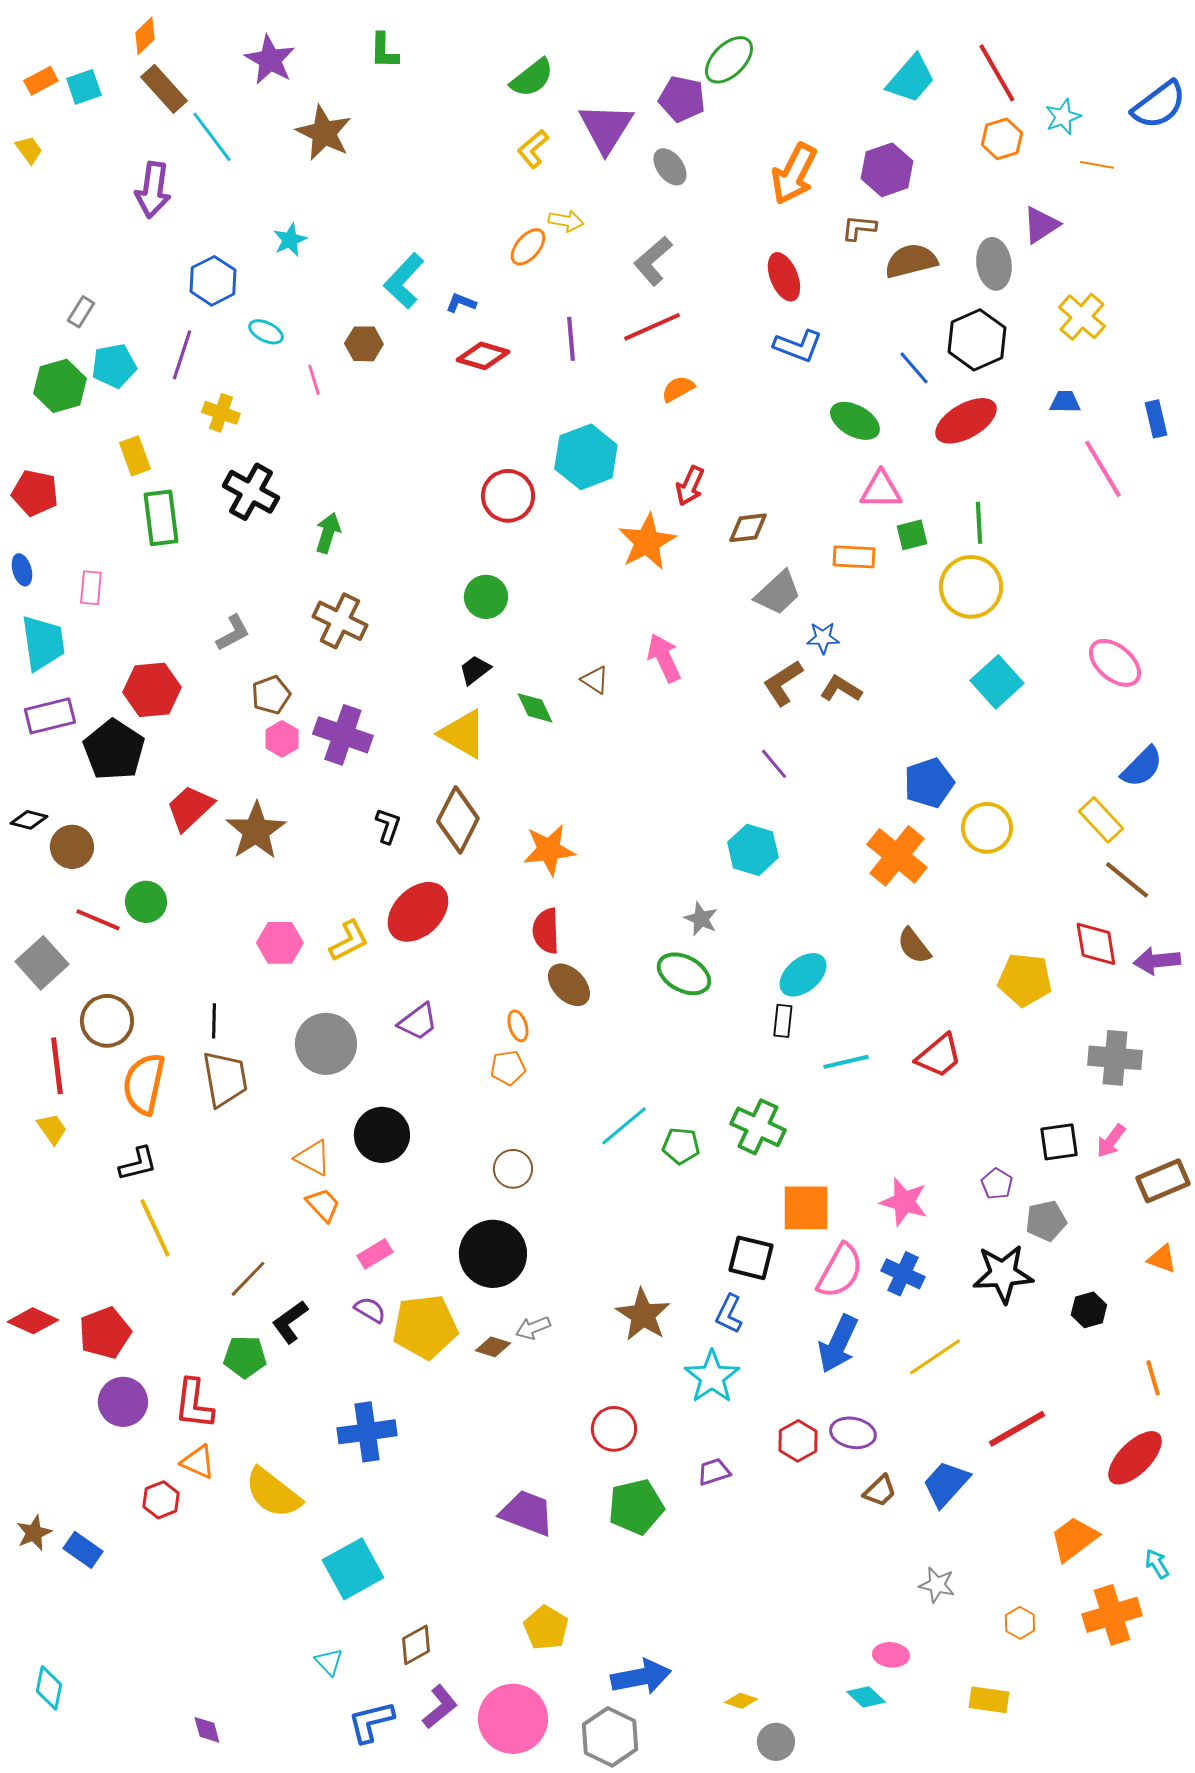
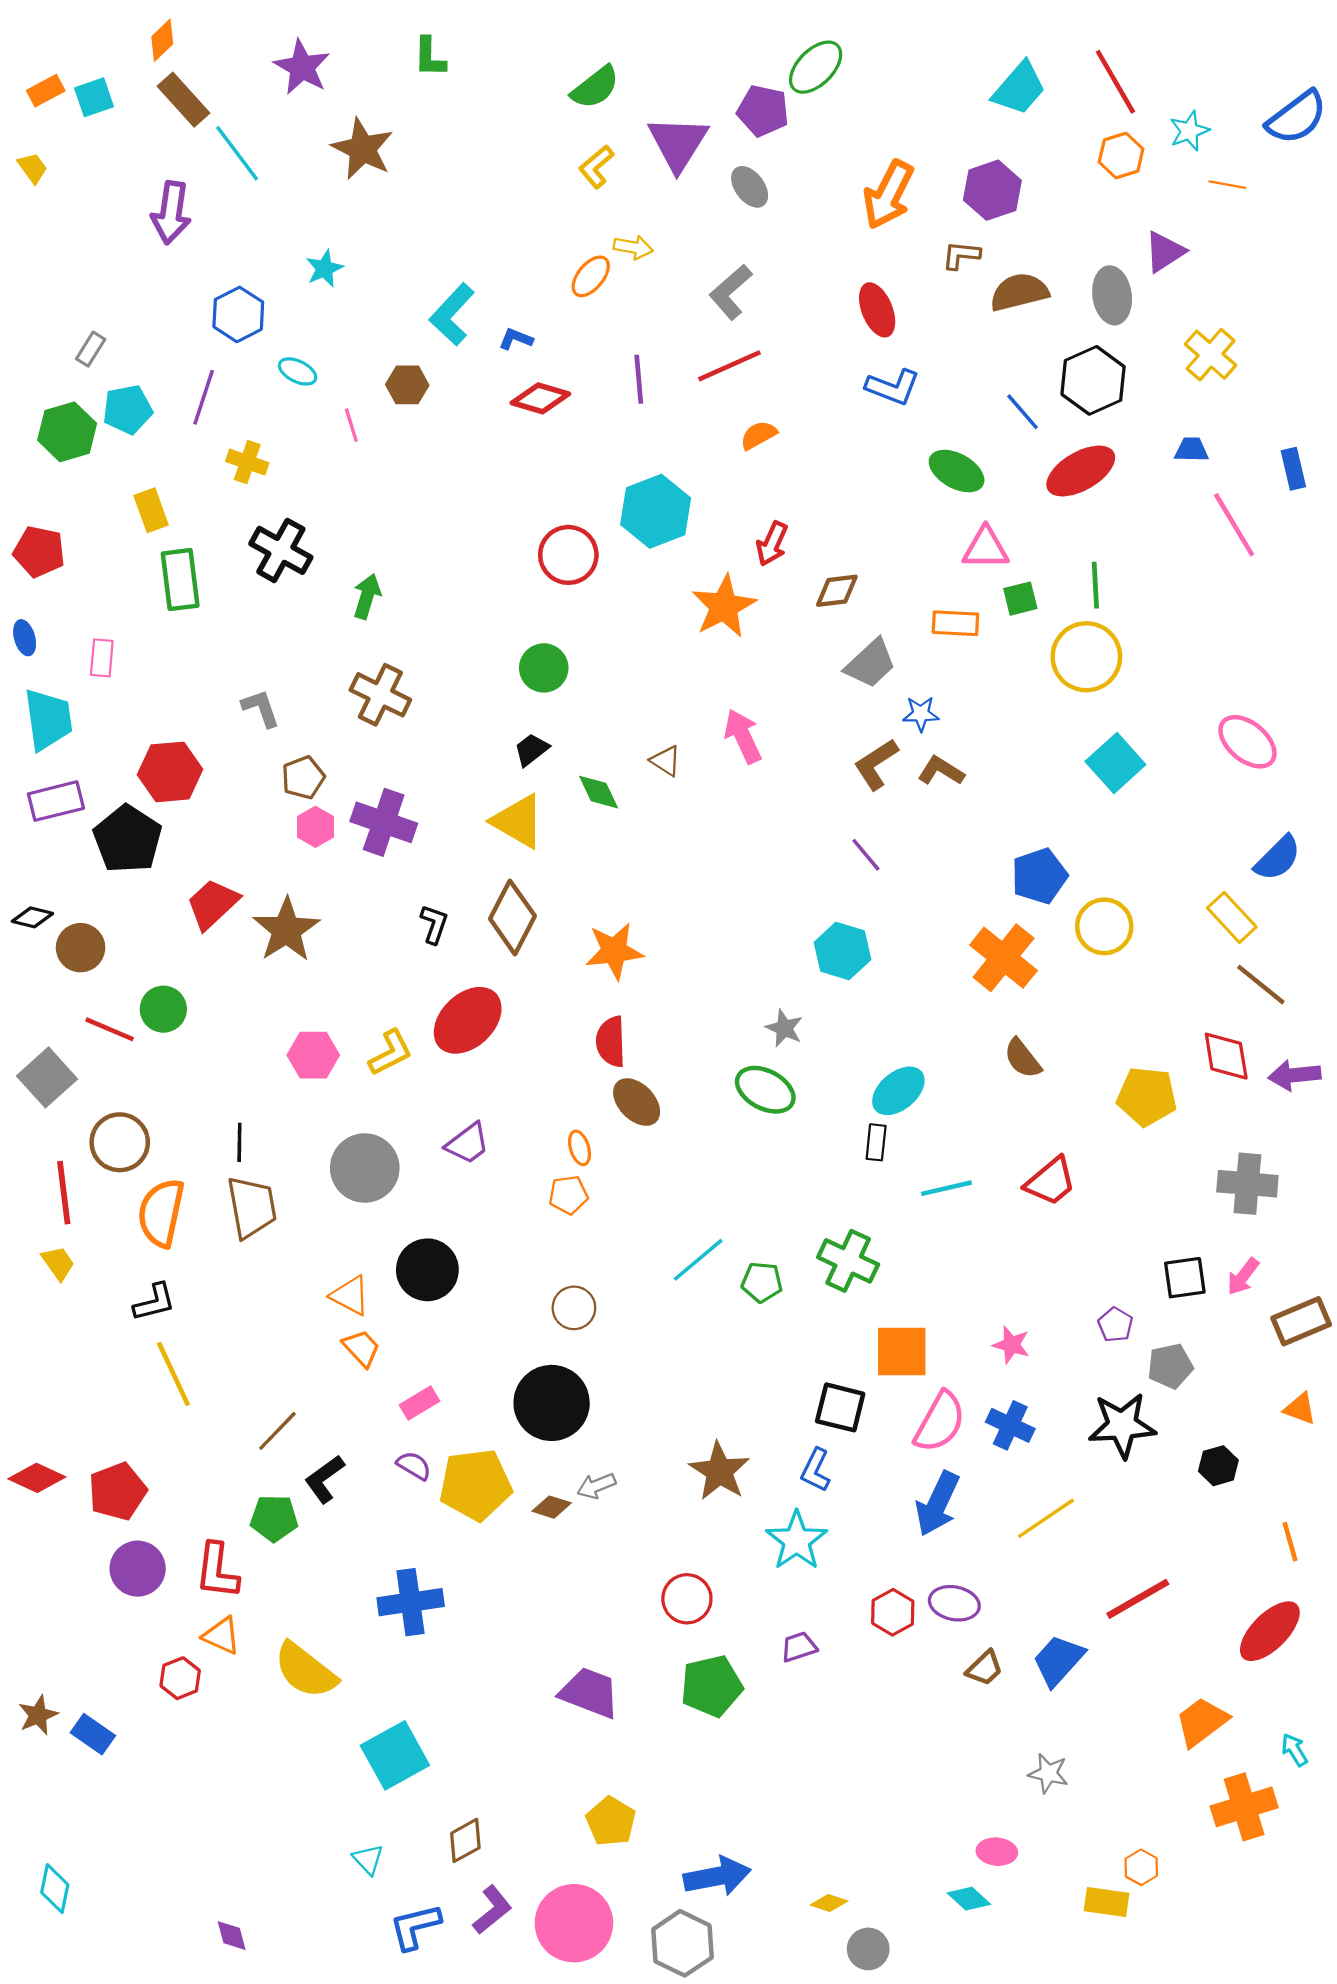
gray L-shape: (233, 633) -> (261, 708), turned -81
pink star: (904, 1202) -> (1011, 1345), size x0.7
orange hexagon: (1020, 1623) -> (1141, 1867), moved

